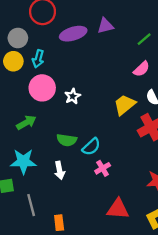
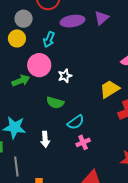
purple triangle: (105, 26) -> (102, 18), turned -35
cyan arrow: (38, 59) -> (49, 39), moved
green arrow: (26, 122) -> (21, 81), moved
green semicircle: (67, 140) -> (55, 103), moved

